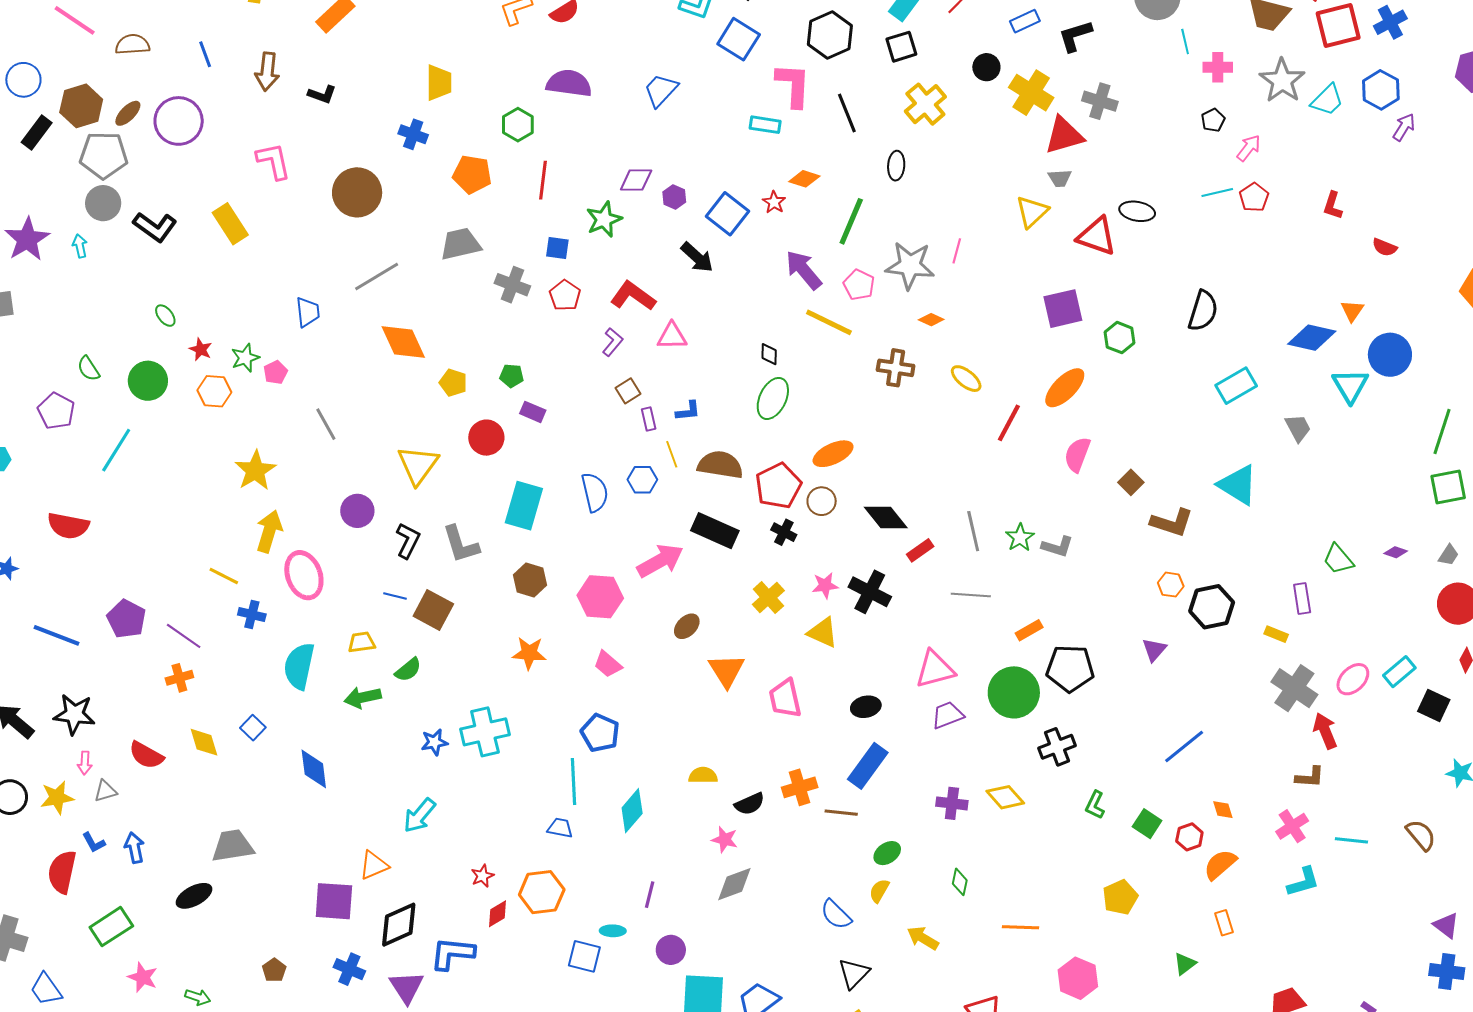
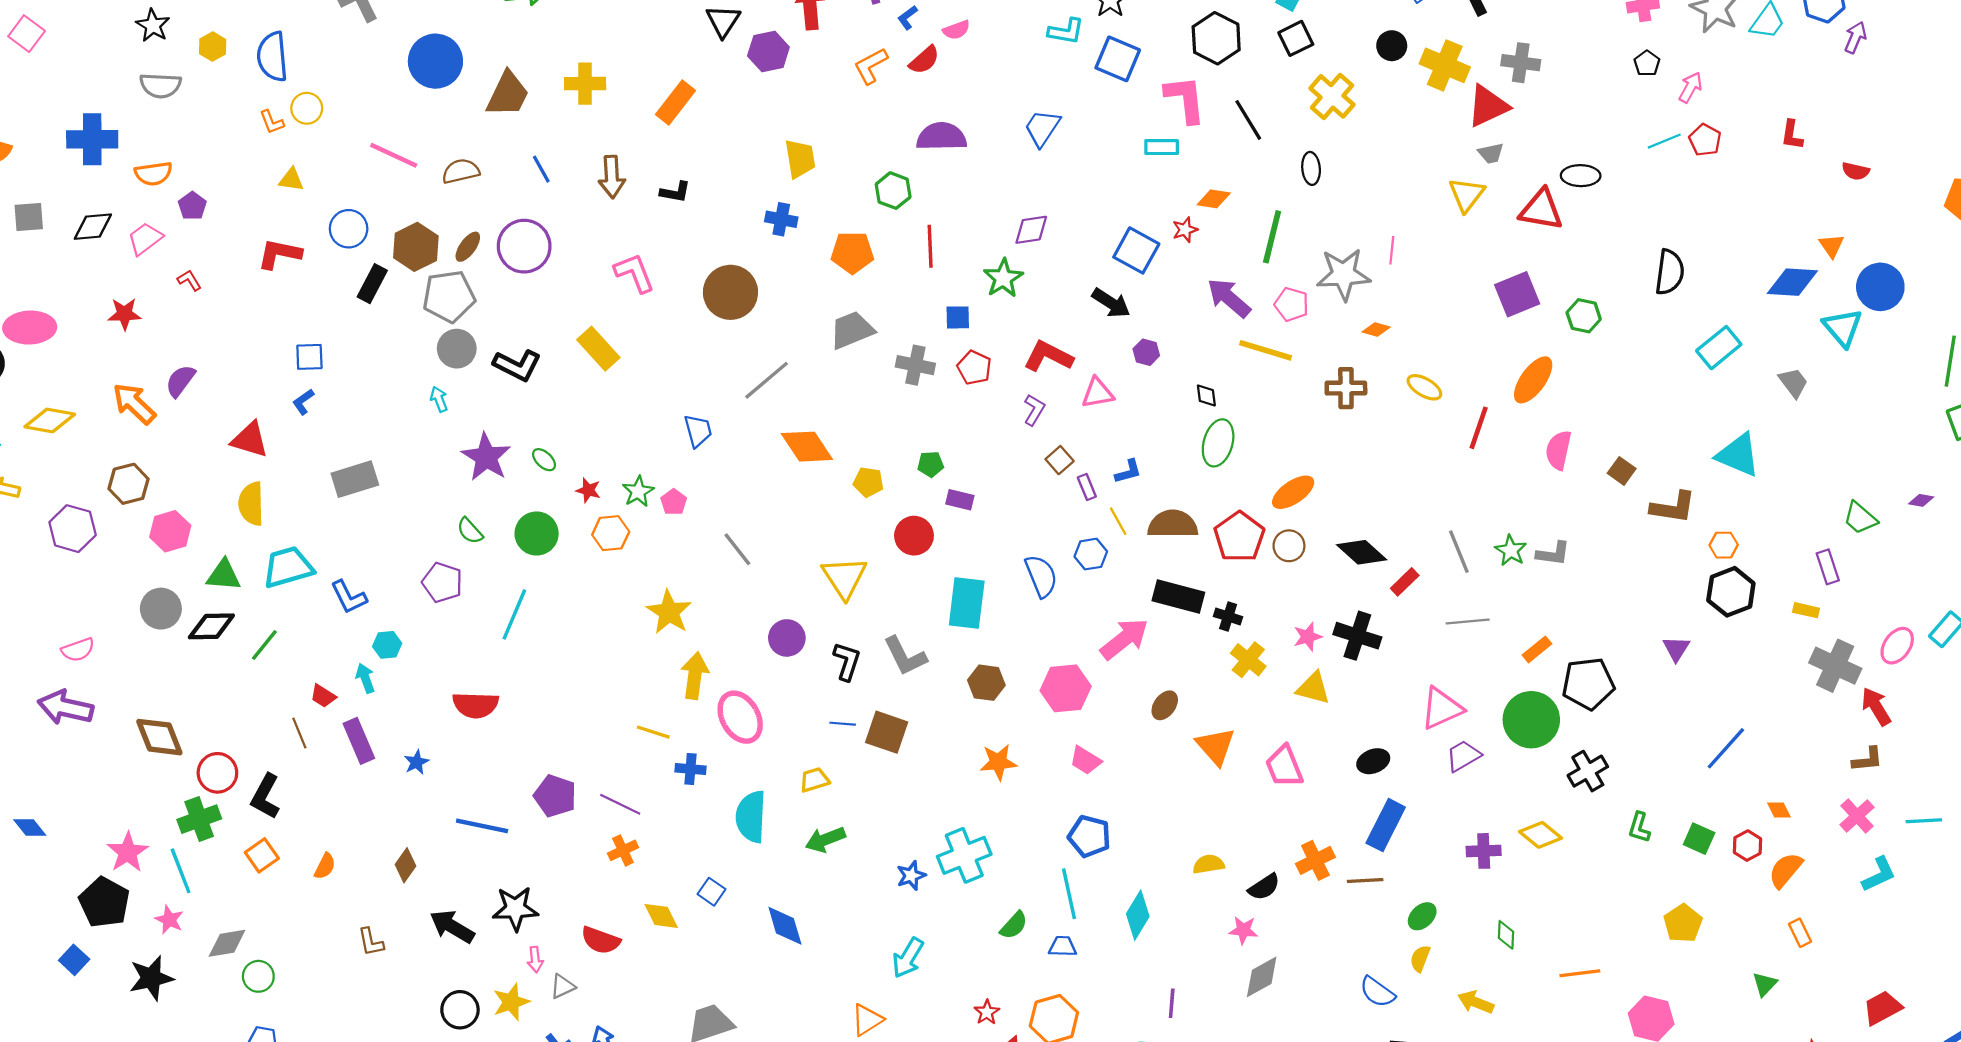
purple hexagon: (674, 197) -> (1146, 352), moved
red star: (774, 202) -> (1185, 230), turned 30
purple star: (27, 239) -> (486, 457), moved
black cross: (784, 532) -> (1228, 617), moved
orange hexagon: (1171, 585) -> (1724, 545), moved
green semicircle: (408, 670) -> (1014, 925), moved

